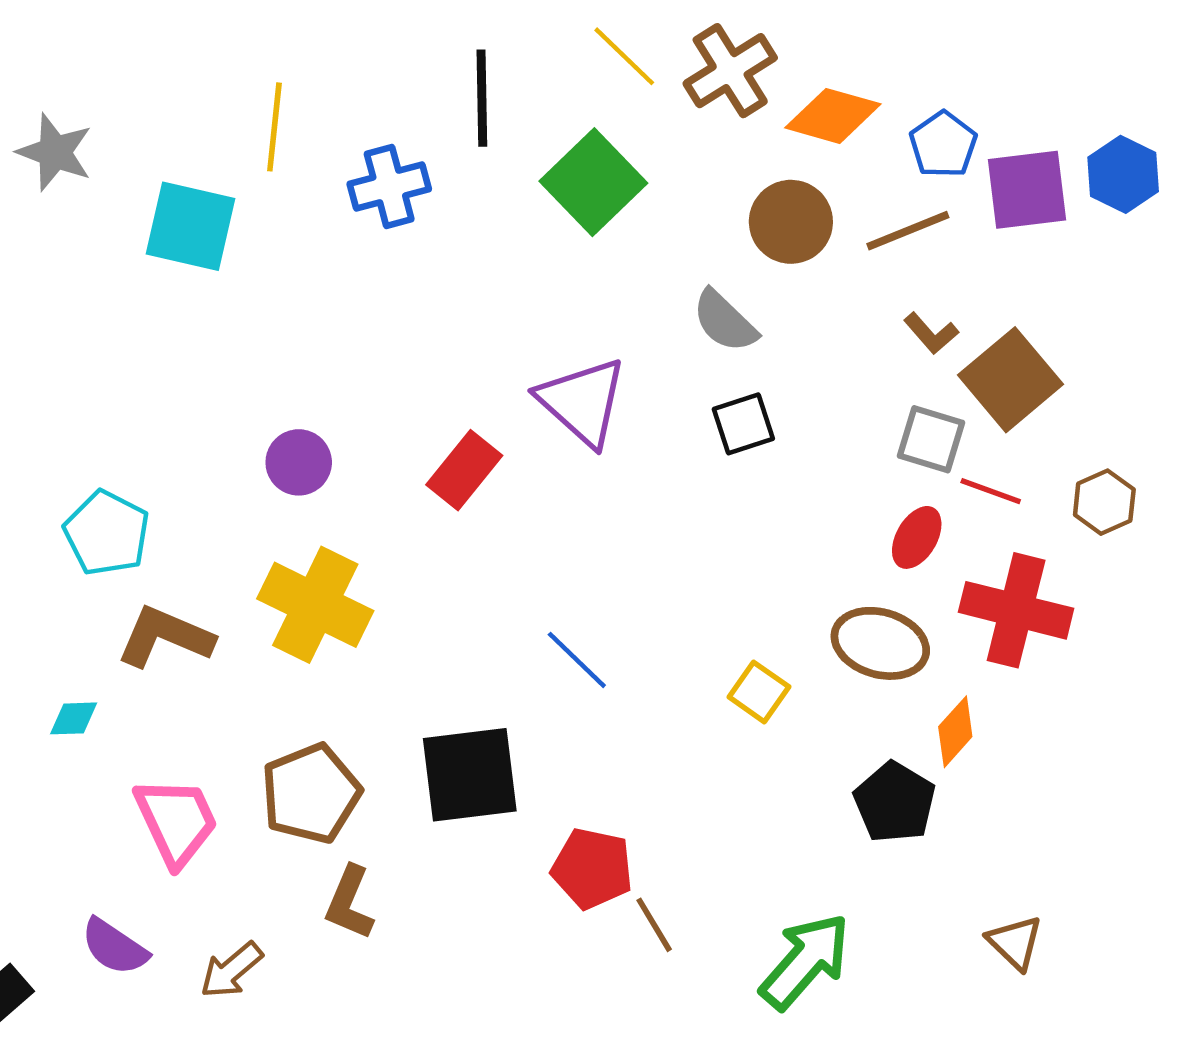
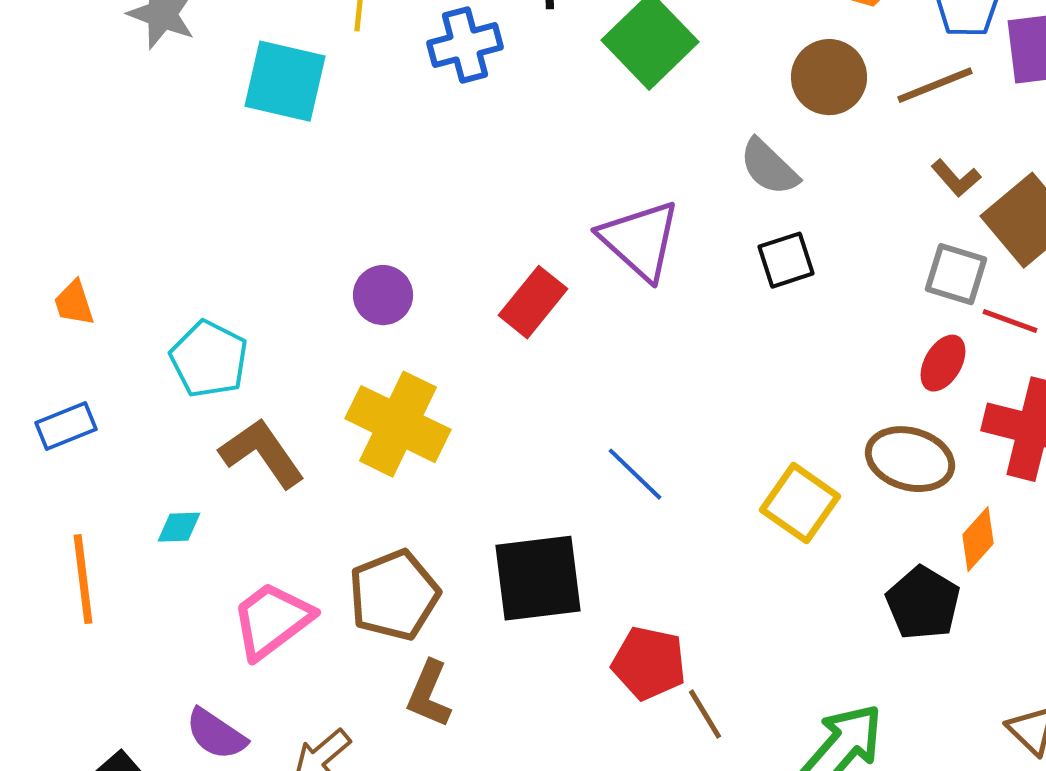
brown L-shape: (165, 637) -> (262, 453), turned 32
yellow square: (759, 692) -> (800, 503), size x1.4
pink trapezoid: (176, 821) -> (272, 620), turned -102

